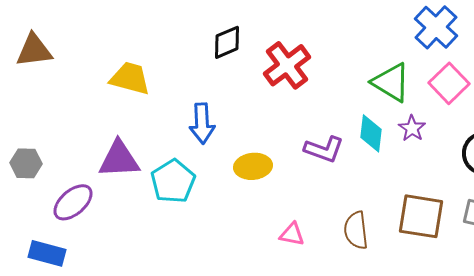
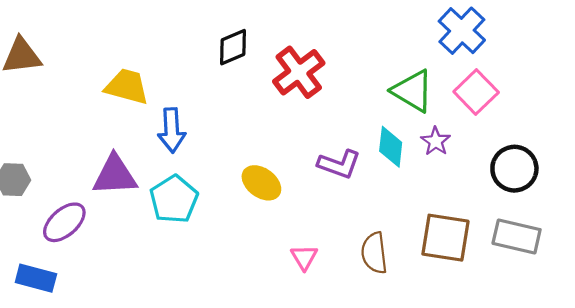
blue arrow: (202, 123) -> (172, 130), moved
yellow ellipse: (253, 166) -> (261, 183), turned 42
pink triangle: (292, 234) -> (304, 257), turned 48

